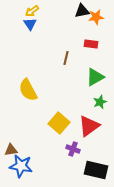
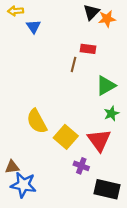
yellow arrow: (32, 11) -> (16, 11), moved, turned 32
black triangle: (82, 11) -> (91, 12), turned -35
red rectangle: (91, 44) -> (88, 49), moved
yellow semicircle: (28, 90) -> (37, 121), moved
red triangle: (89, 126) -> (99, 140), turned -30

